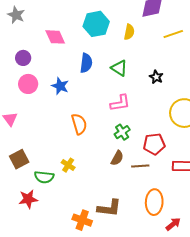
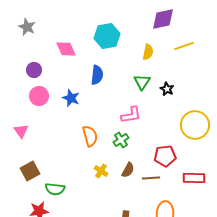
yellow semicircle: (129, 32) -> (148, 52), moved
green triangle: (119, 68) -> (142, 82), moved, turned 30
green cross: (122, 132) -> (121, 140), moved
yellow cross: (68, 165) -> (101, 171), moved

